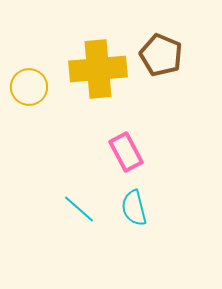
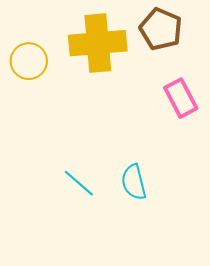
pink rectangle: (126, 152) -> (181, 98), moved

